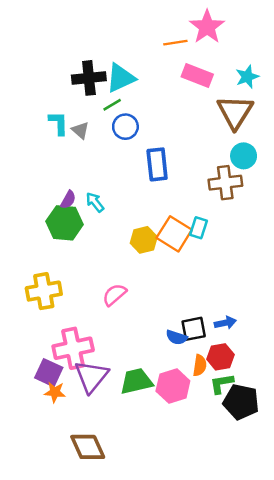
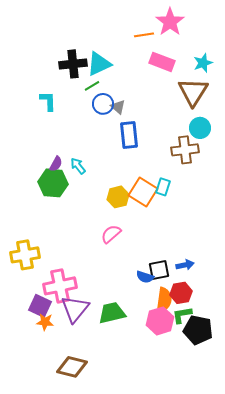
gray triangle: (80, 130) -> (118, 107), moved
yellow cross: (44, 291) -> (25, 255), moved
pink semicircle: (114, 295) -> (111, 234), moved
orange semicircle: (200, 365) -> (164, 300), size x1.4
pink hexagon: (173, 386) -> (160, 321), moved
brown diamond: (88, 447) -> (72, 367), turned -52

